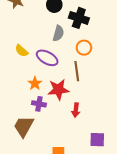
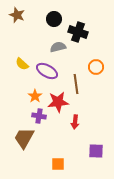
gray semicircle: (58, 33) -> (58, 47), turned -119
orange circle: (84, 48) -> (96, 67), moved

